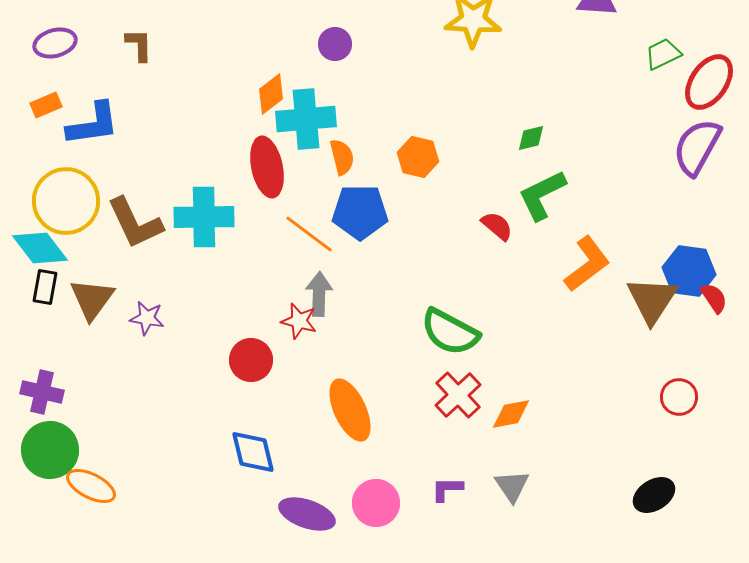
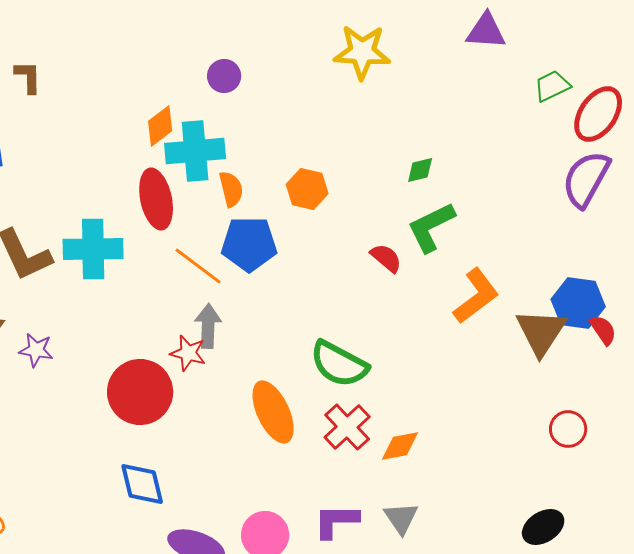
red circle: (251, 360) -> (140, 392), size x1.5
orange ellipse: (350, 410) -> (273, 412), moved
purple L-shape: (447, 489) -> (336, 521), size x1.4

